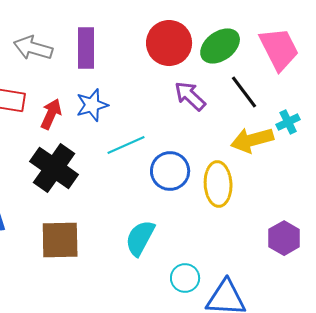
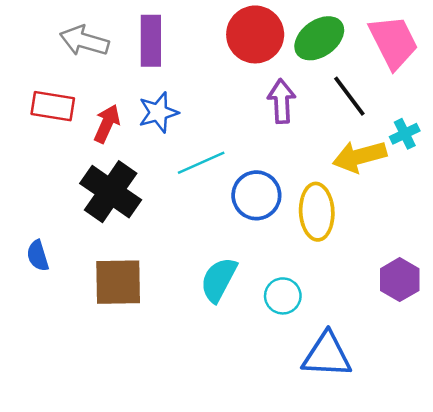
purple arrow: (190, 96) -> (282, 101), turned 44
cyan circle: (185, 278) -> (283, 296), moved

